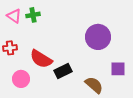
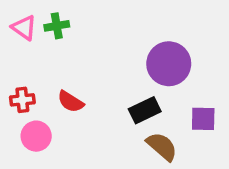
red cross: (10, 48) -> (22, 100), moved
red semicircle: (41, 59) -> (71, 102), size x0.7
black rectangle: (63, 71) -> (145, 110), moved

